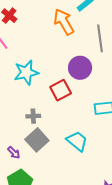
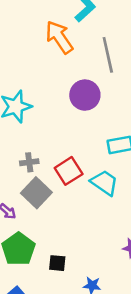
red square: (61, 90) -> (69, 171), moved
cyan trapezoid: (77, 141) -> (104, 183), moved

